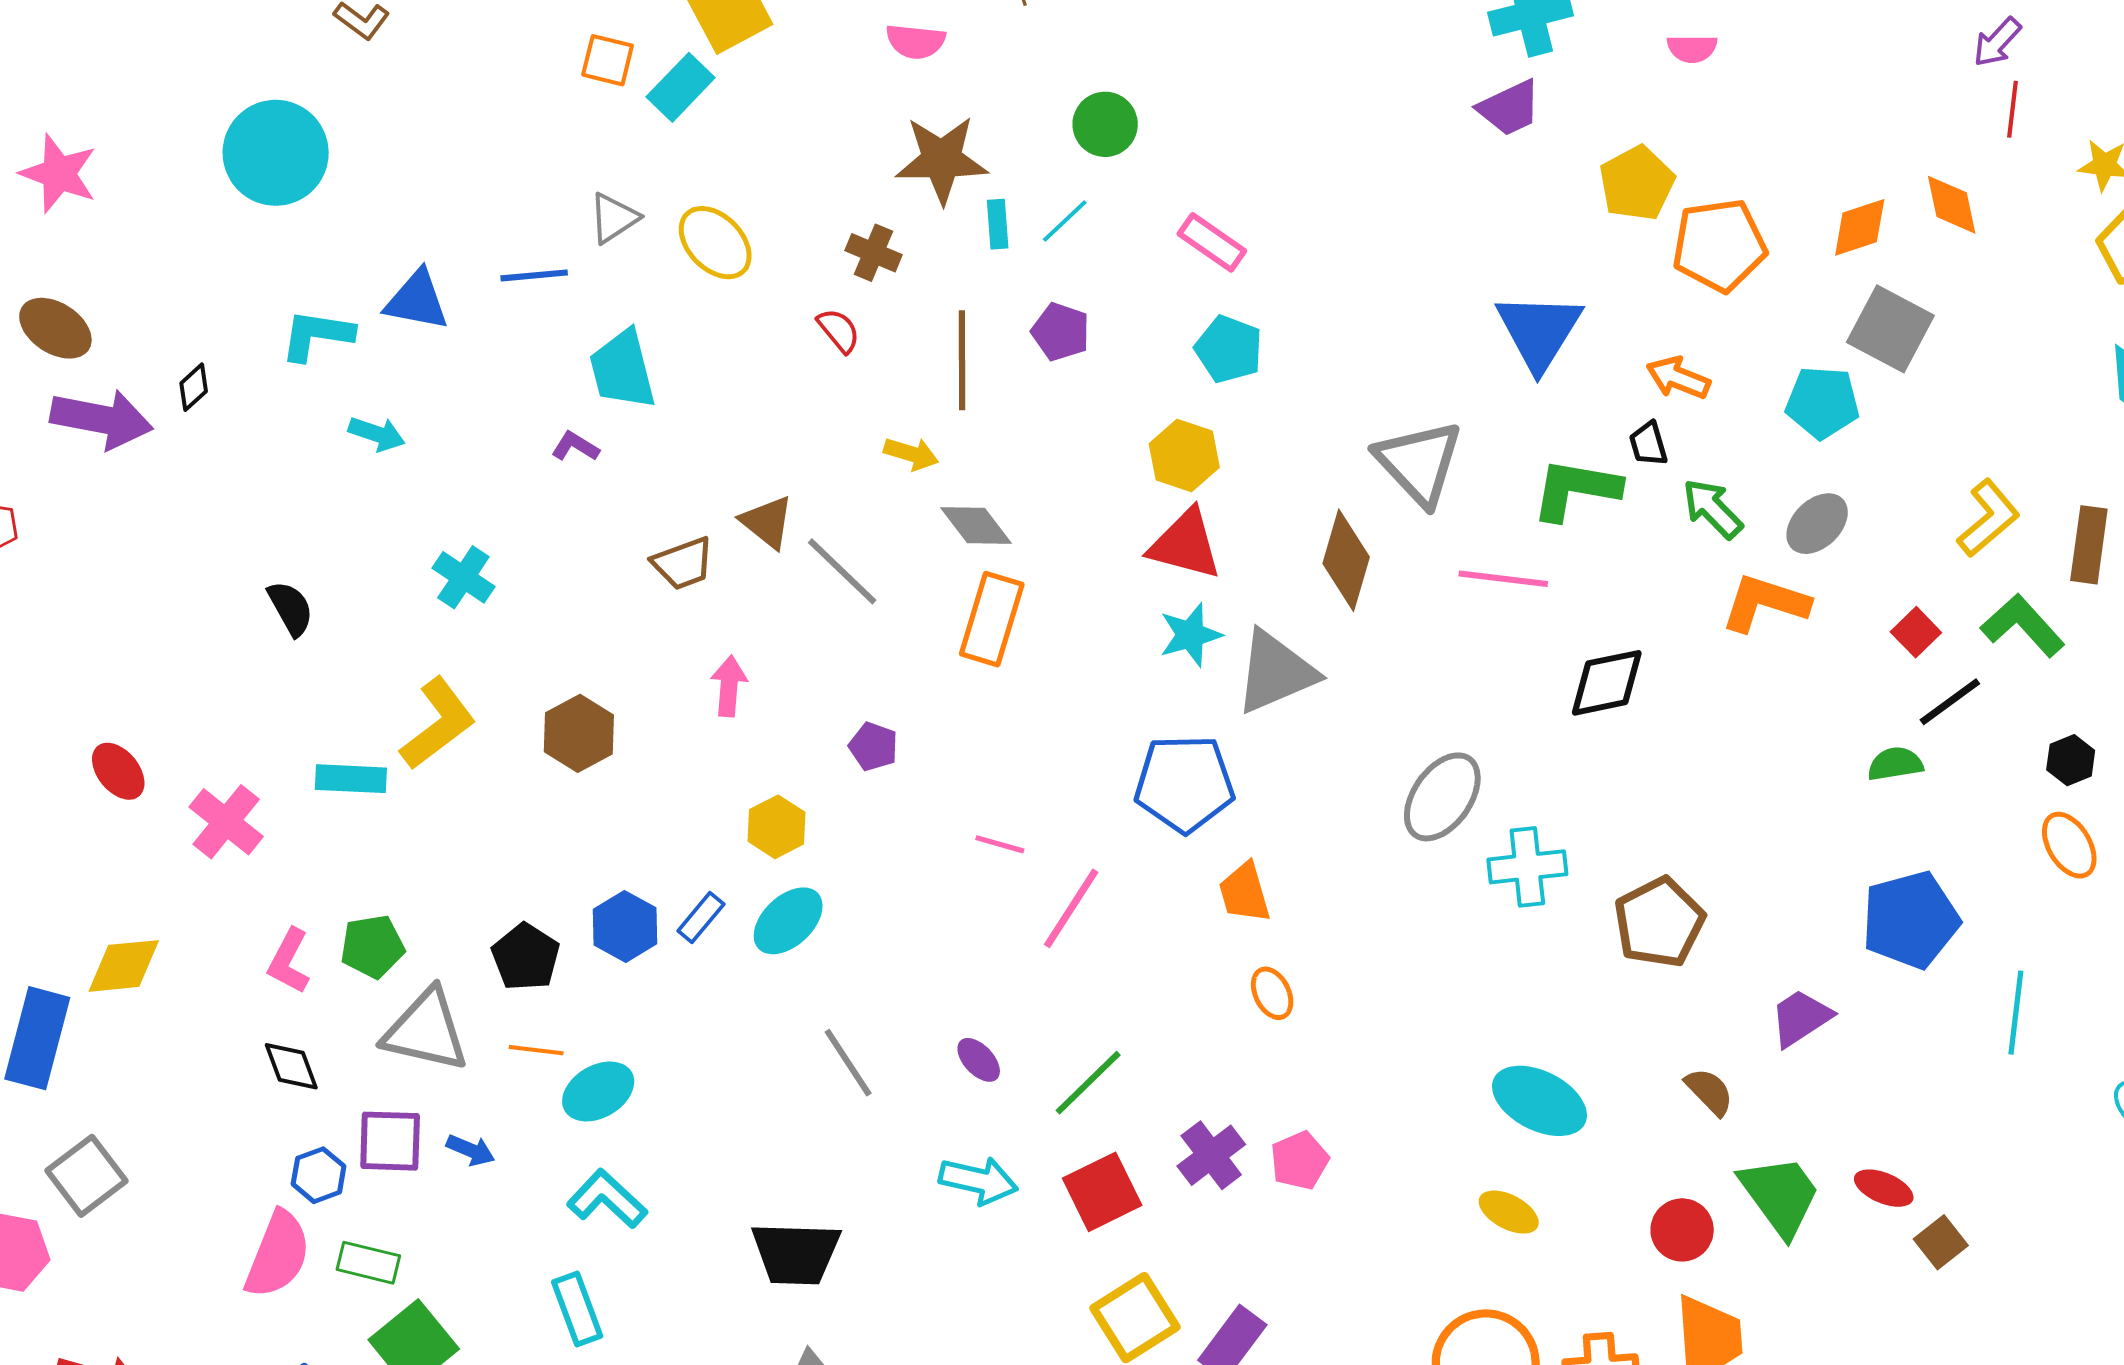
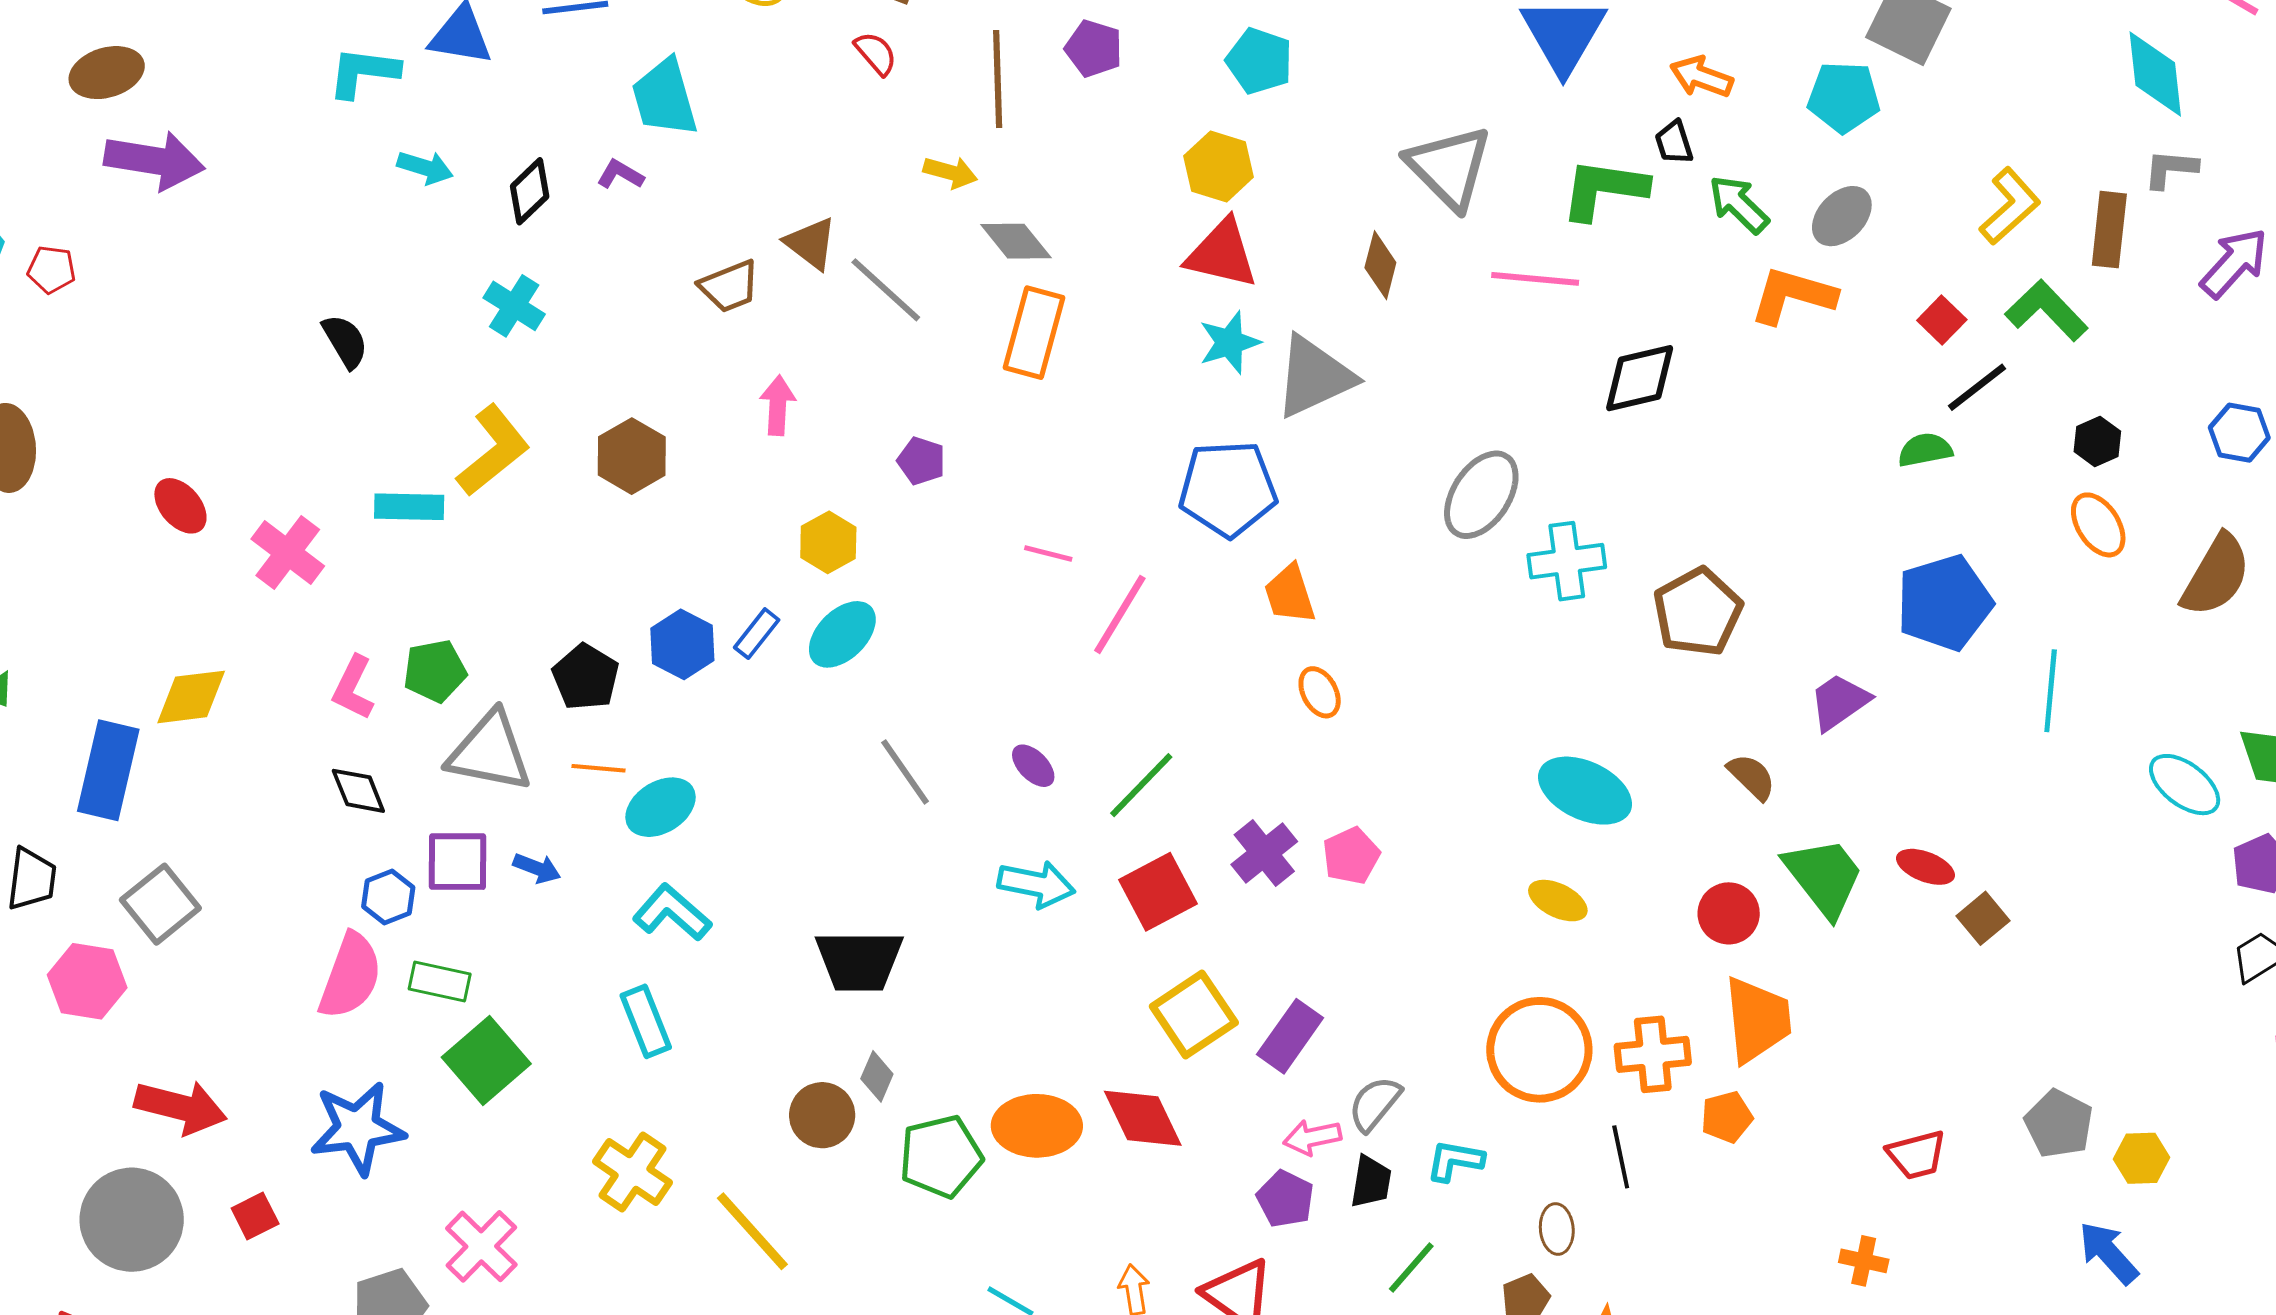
brown ellipse: (55, 328) -> (107, 73), turned -48
black diamond: (194, 387) -> (530, 191), moved, size x1.4
brown diamond: (1346, 560) -> (1380, 265), size x0.7

